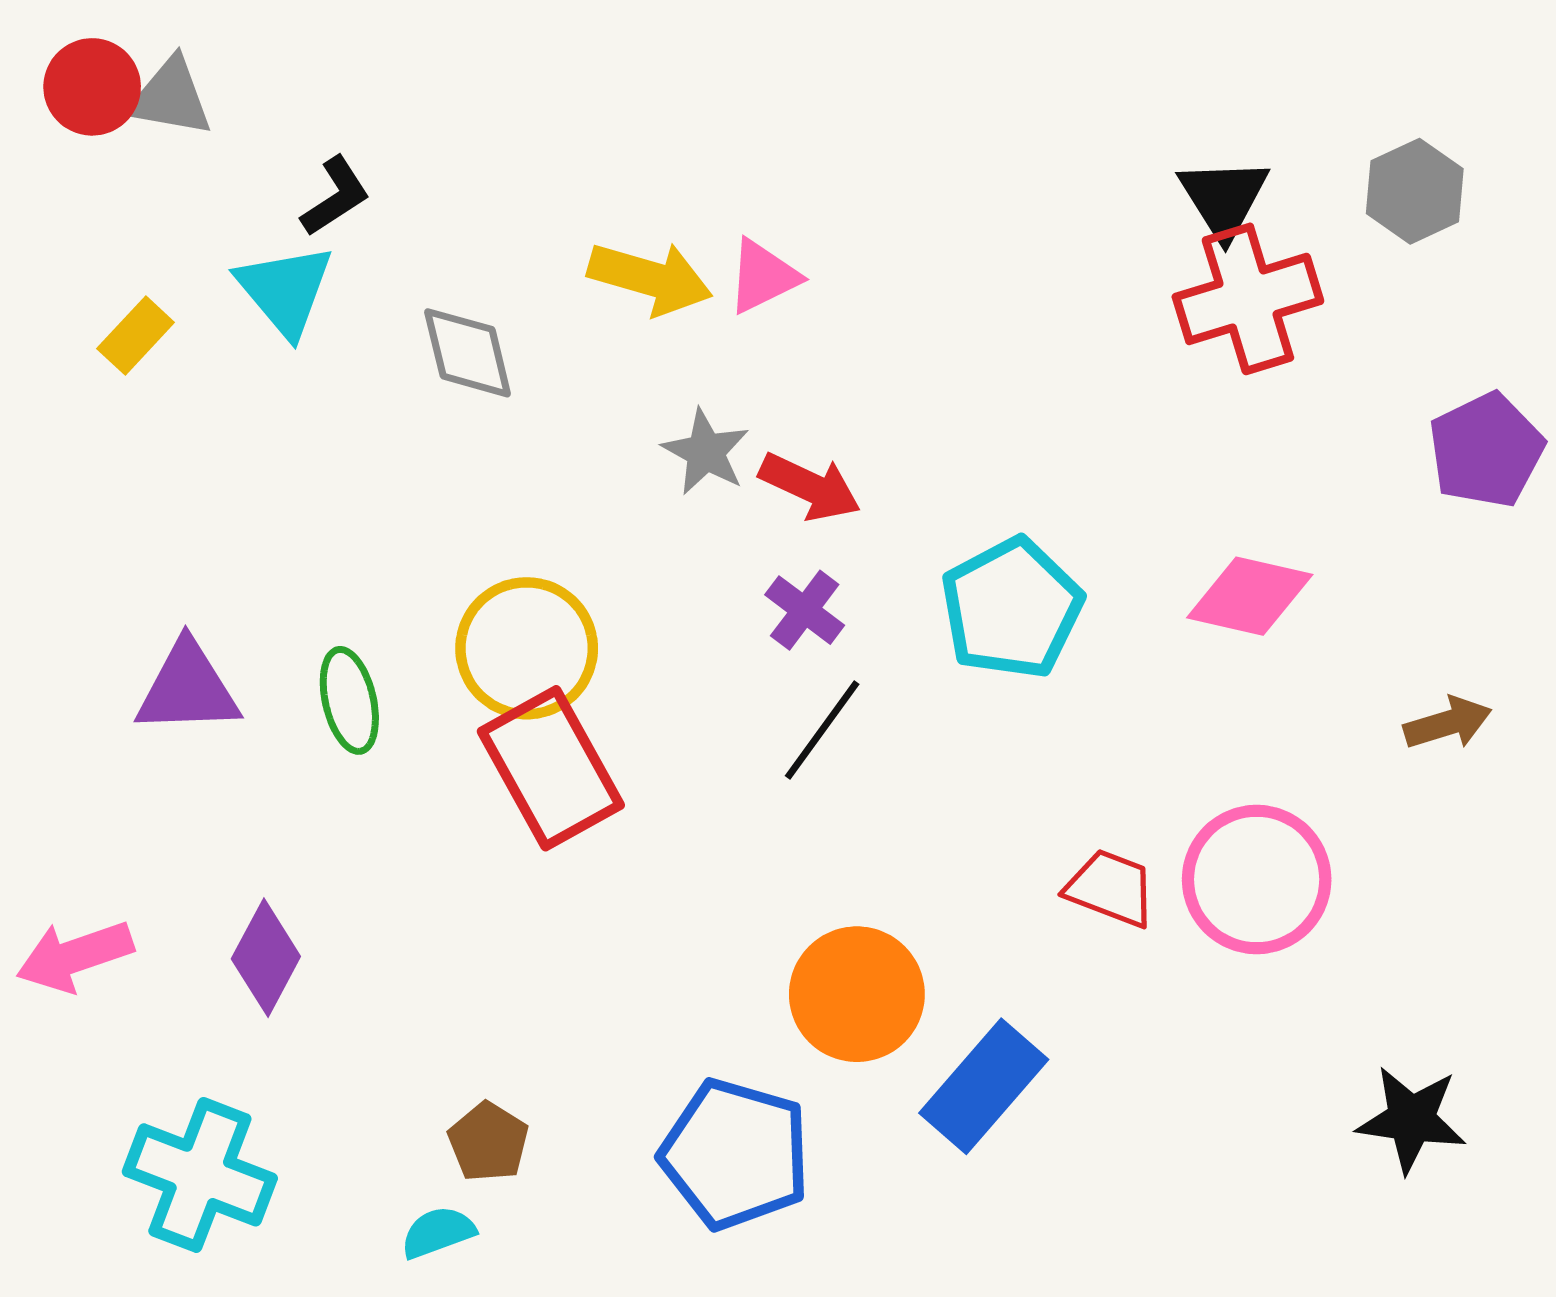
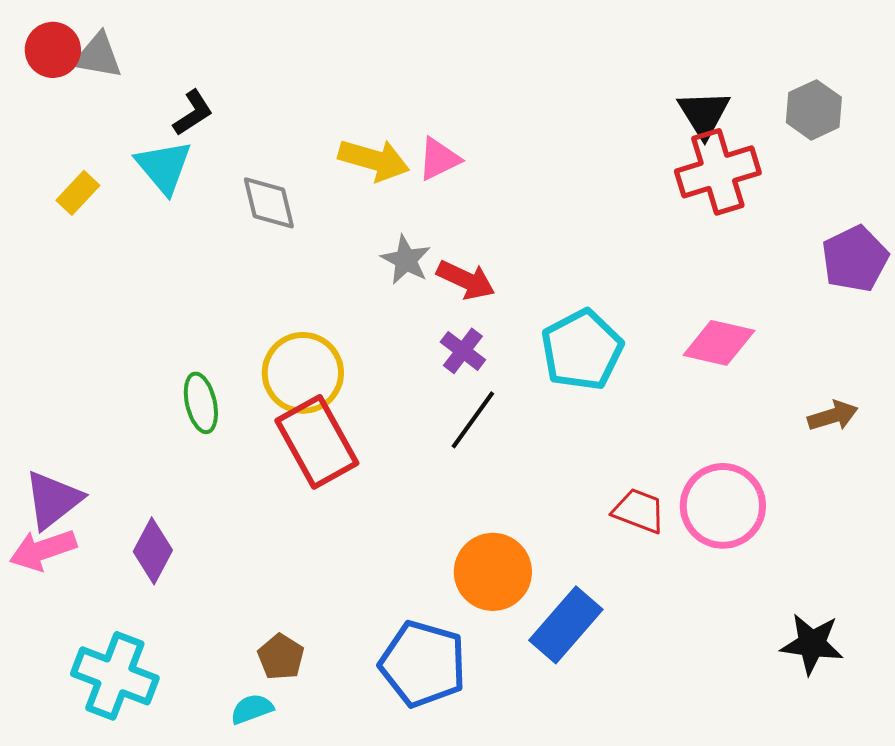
purple triangle: (188, 688) -> (53, 500), moved, turned -36

